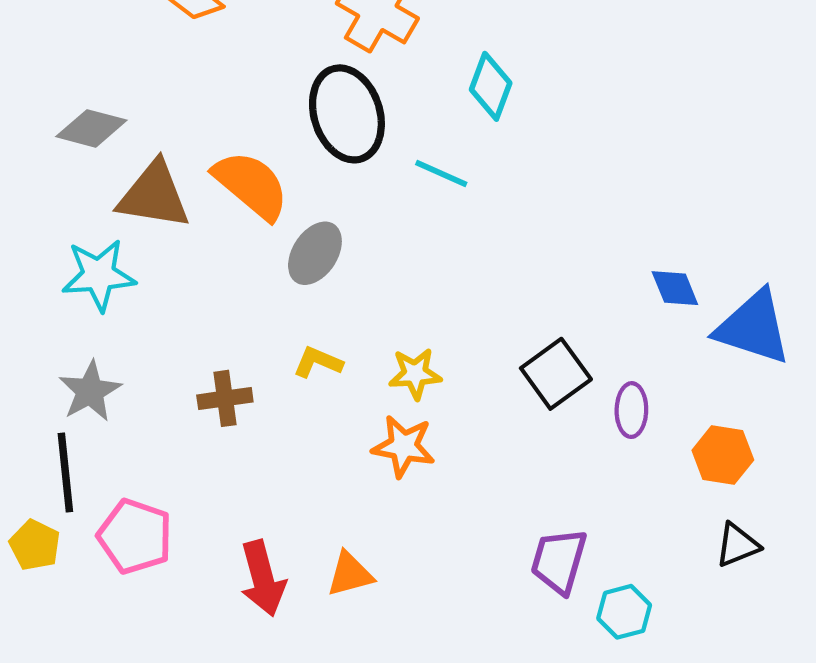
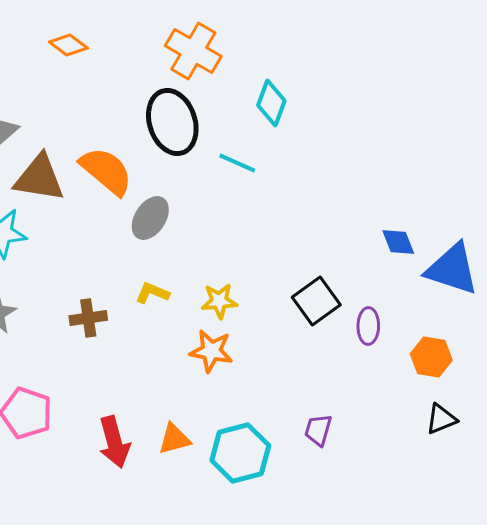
purple trapezoid: (559, 561) -> (318, 430), size x0.7
cyan hexagon: (624, 612) -> (240, 453), moved, size x1.6

